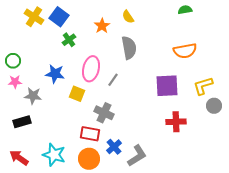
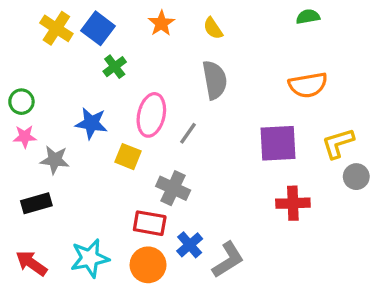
orange star: (102, 26) -> (161, 23), moved
cyan star: (54, 155) -> (90, 258), turned -30

